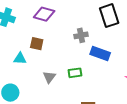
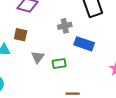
gray triangle: (49, 77) -> (38, 57), moved

